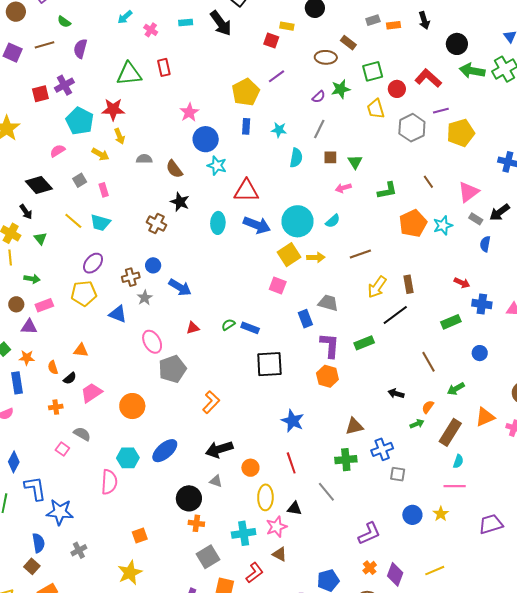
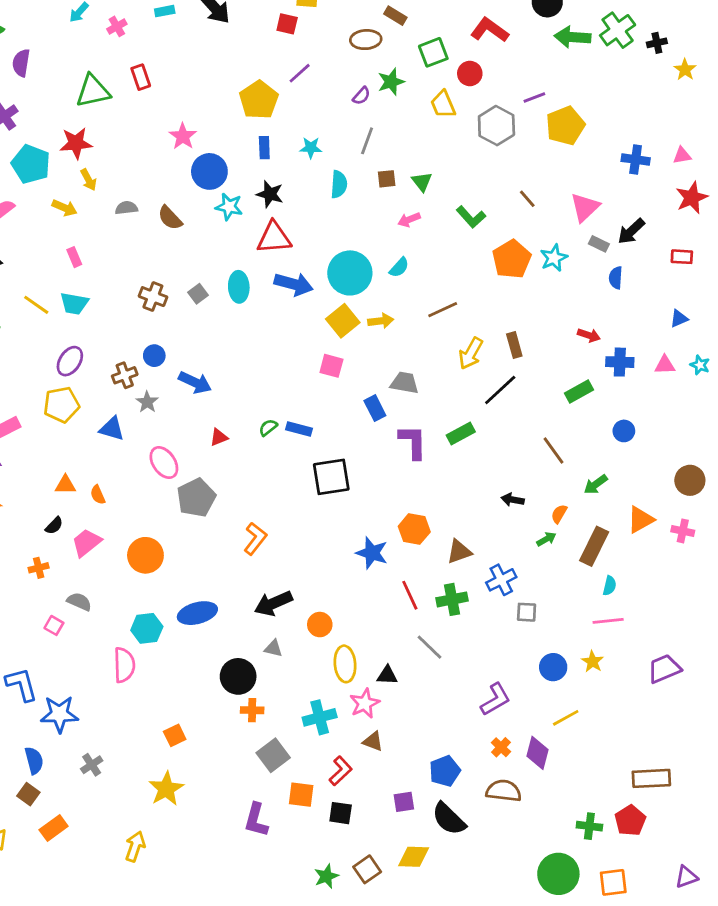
pink cross: (151, 30) -> (117, 26), turned 32
red L-shape: (428, 78) -> (490, 30), moved
gray square: (80, 180) -> (198, 294), moved
green L-shape: (387, 190) -> (471, 217), turned 65
black star: (180, 202) -> (270, 194), moved
orange semicircle: (53, 367) -> (98, 495), moved
orange hexagon: (327, 376) -> (414, 529), moved
blue ellipse: (165, 451) -> (197, 613), turned 32
red line: (291, 463) -> (410, 595), moved
yellow line: (435, 571) -> (566, 718), moved

